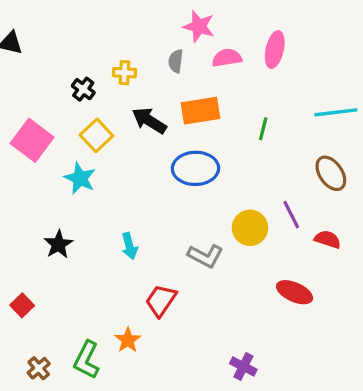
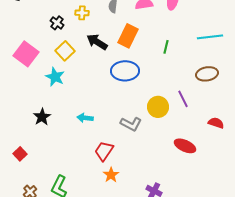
orange rectangle: (200, 111) -> (128, 36), turned -55
brown ellipse: (331, 173) -> (207, 74), turned -65
red semicircle: (328, 239) -> (216, 123), moved
cyan arrow: (129, 246) -> (85, 118), turned 112
orange star: (128, 340) -> (111, 175), moved

